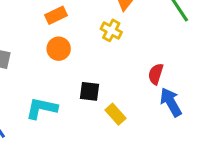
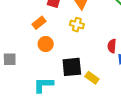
black square: (90, 91) -> (72, 67), size x1.5

